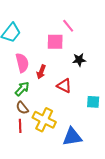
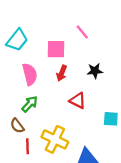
pink square: (55, 42) -> (56, 49), moved
red arrow: (41, 72) -> (62, 73), moved
brown semicircle: (22, 108) -> (17, 126), moved

